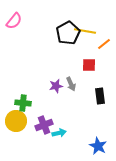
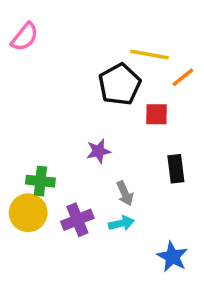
black pentagon: (68, 33) -> (120, 84), moved
gray arrow: (71, 84) -> (125, 193), moved
cyan arrow: (59, 133) -> (121, 223), moved

